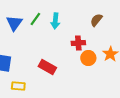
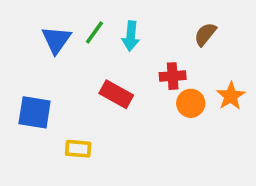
red rectangle: (47, 67) -> (116, 94), moved
yellow rectangle: (18, 86) -> (78, 149), moved

